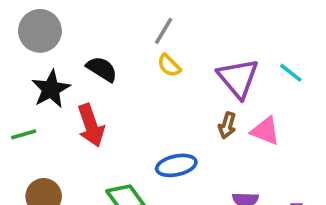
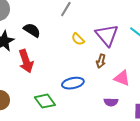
yellow semicircle: (169, 65) -> (78, 39), moved
pink triangle: (265, 131) -> (122, 78), moved

